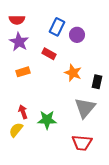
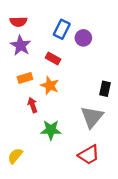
orange star: (73, 73) -> (50, 86), moved
red arrow: (23, 112) -> (32, 105), moved
yellow semicircle: (16, 130) -> (15, 156), moved
red trapezoid: (82, 143) -> (89, 155), turned -35

